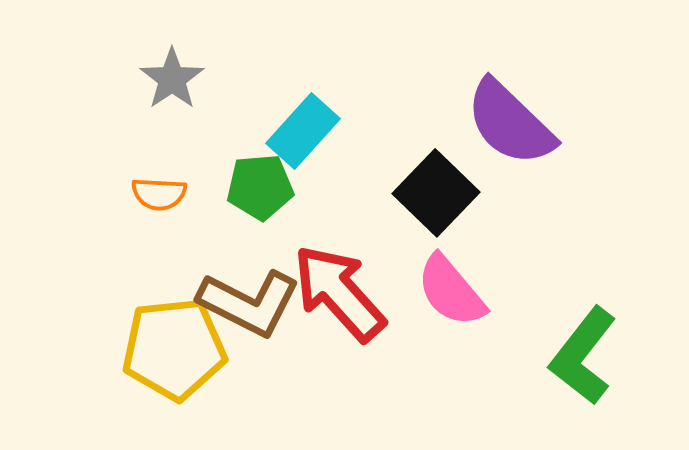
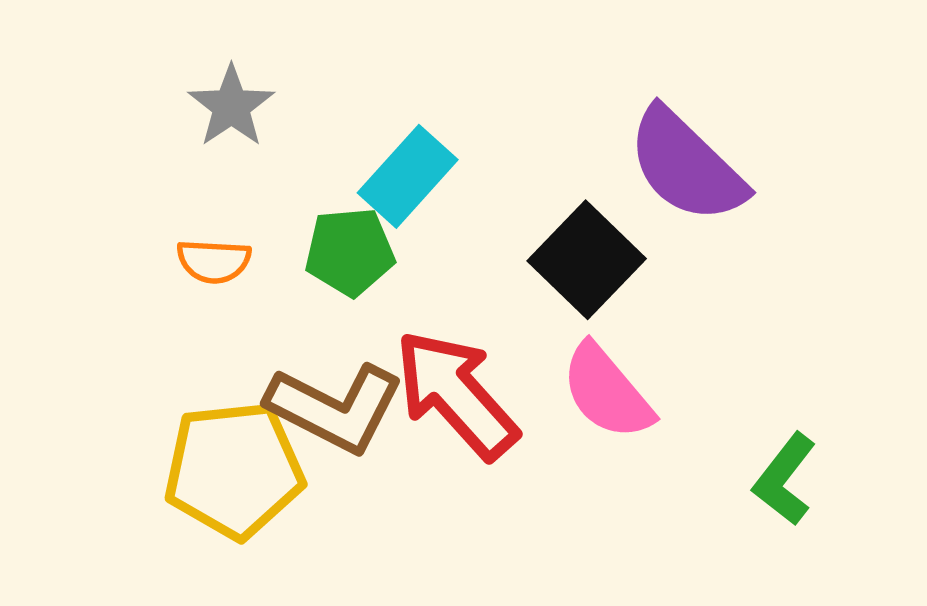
green L-shape: (583, 356) -> (785, 479), size x0.7

